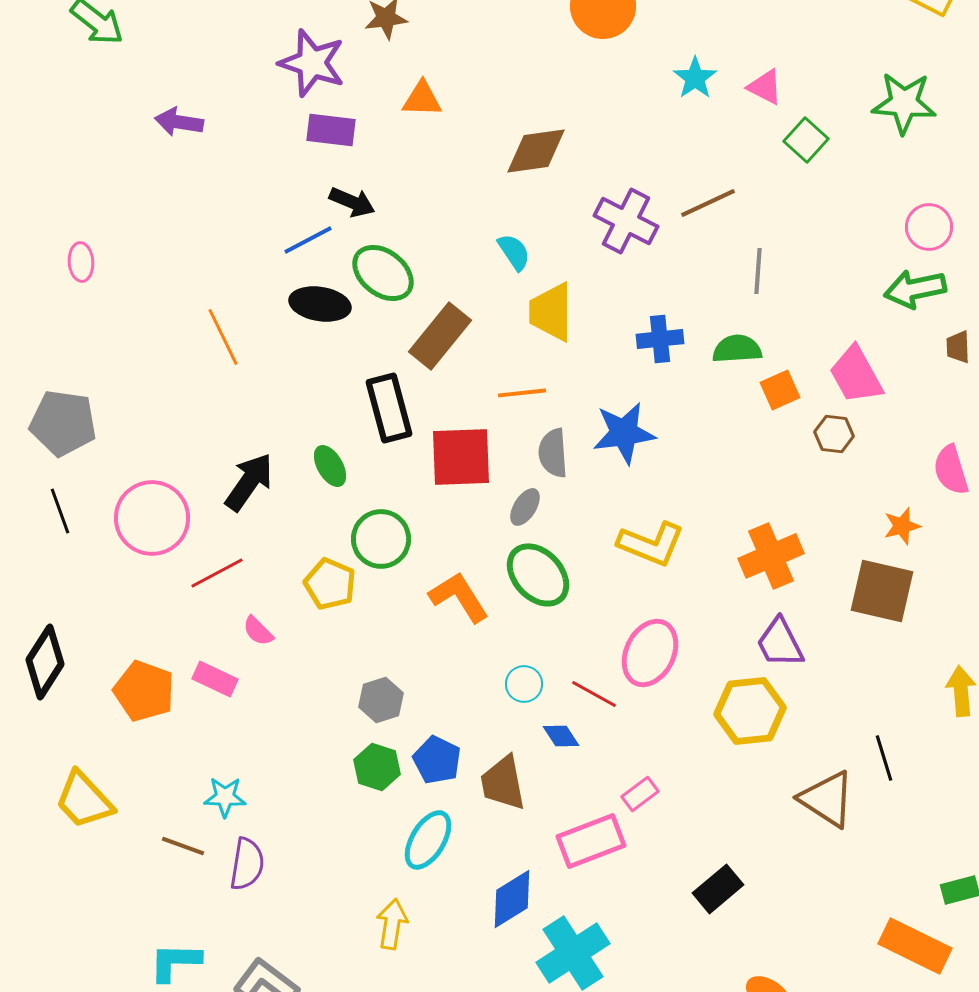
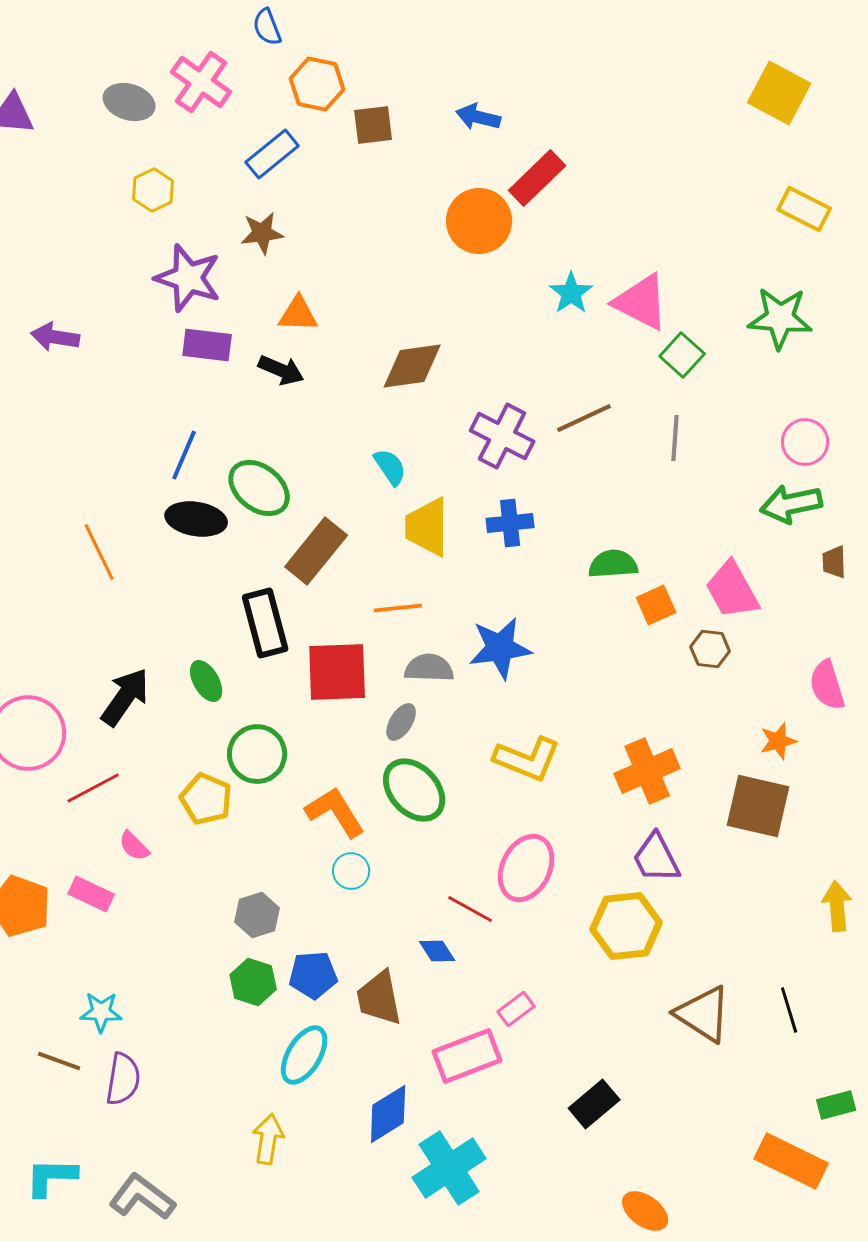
pink triangle: (765, 87) -> (641, 302), size x1.6
black arrow: (352, 202) -> (281, 370), moved
blue line: (308, 240) -> (184, 455), turned -39
gray line: (758, 271) -> (675, 438), moved
blue cross: (660, 339) -> (510, 523), moved
gray semicircle: (553, 453) -> (429, 668), turned 96
cyan circle: (524, 684) -> (351, 871), moved
black line: (884, 758) -> (789, 1010), moved
blue pentagon: (437, 760) -> (313, 975), turned -30

